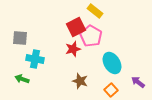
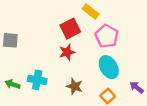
pink pentagon: (91, 36) -> (107, 36), moved
cyan cross: (35, 59) -> (37, 80), moved

